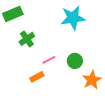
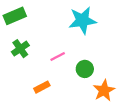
green cross: (27, 39) -> (20, 49), moved
pink line: (49, 60) -> (58, 57), moved

